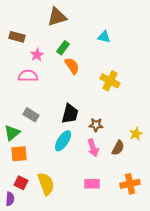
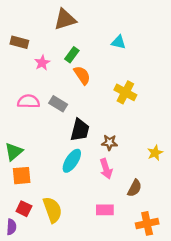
pink semicircle: (28, 76) -> (28, 101), moved
gray rectangle: (31, 115) -> (58, 104), moved
brown semicircle: (118, 148) -> (135, 188), moved
orange cross: (130, 184) -> (147, 223), moved

